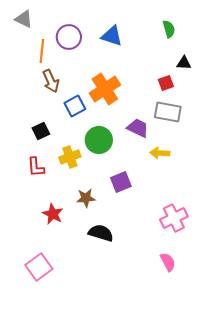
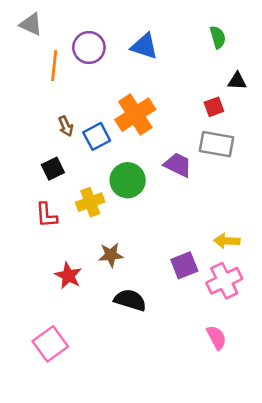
brown arrow: (51, 81) -> (66, 126), moved, size x0.7
yellow arrow: (160, 153) -> (227, 241), moved
purple square: (121, 182) -> (184, 265), moved

